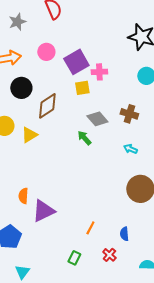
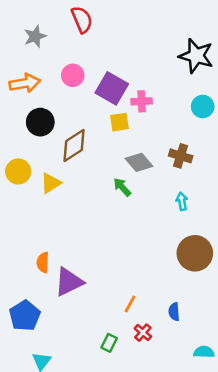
purple square: (76, 62) -> (112, 88), turned -30
cyan arrow: (130, 149) -> (182, 201), turned 56
red cross: (109, 255) -> (143, 333), moved

